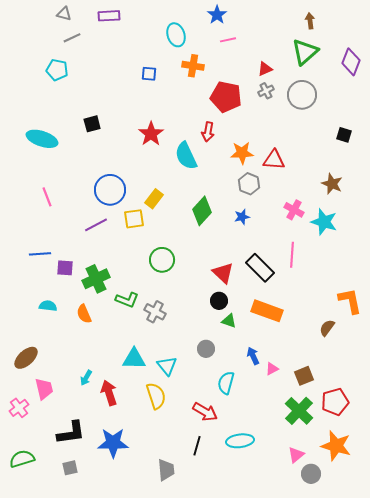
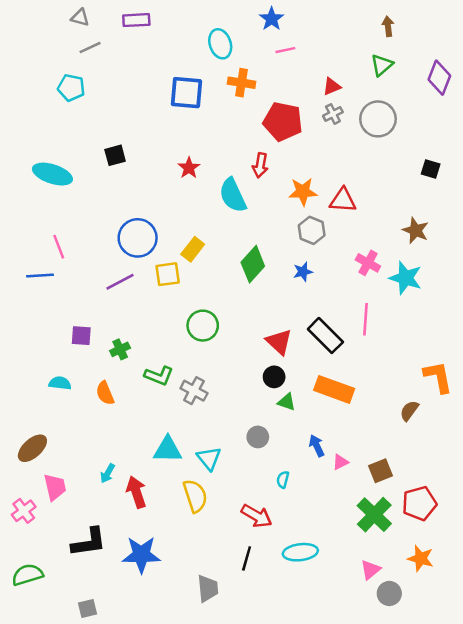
green triangle: (305, 52) -> (382, 65), size x0.7
blue square: (149, 74) -> (186, 93), size x1.8
red star: (151, 134) -> (189, 168), size x0.7
blue line: (40, 254) -> (40, 275), moved
green cross: (96, 279) -> (120, 349), size x0.6
cyan semicircle: (226, 383) -> (283, 480), size x0.6
orange star: (336, 446) -> (421, 558), size x0.7
gray square: (70, 468) -> (88, 609), moved

